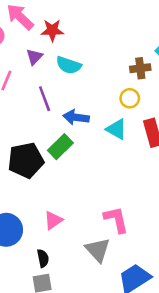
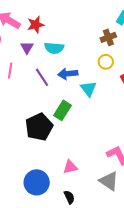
blue arrow: (76, 117) -> (68, 74), moved
cyan triangle: (116, 129) -> (88, 89), moved, turned 36
pink triangle: (53, 220) -> (70, 167), turned 35

